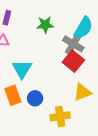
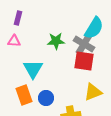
green star: (45, 25) -> (56, 41), moved
red square: (73, 61) -> (84, 61), turned -30

